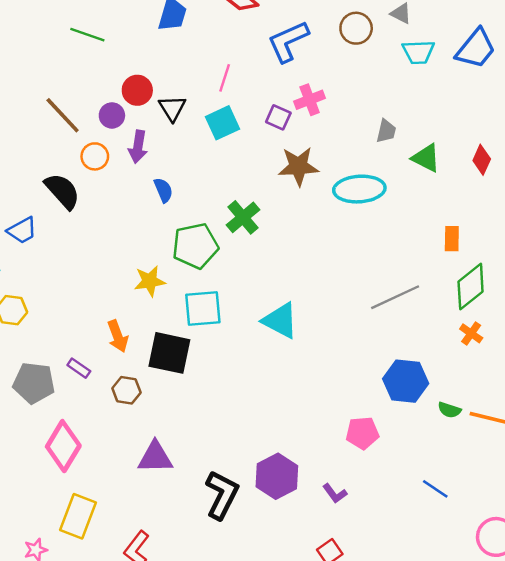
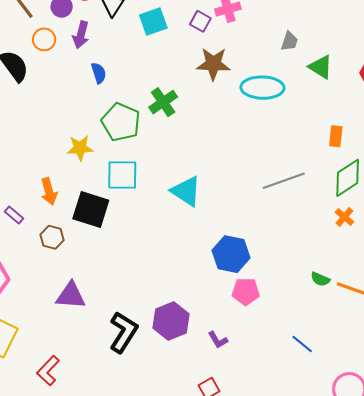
green pentagon: (195, 246) -> (121, 122), turned 30
blue hexagon: (406, 381) -> (231, 254), moved

